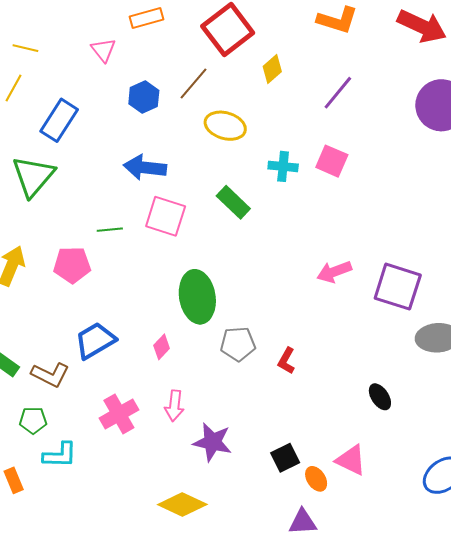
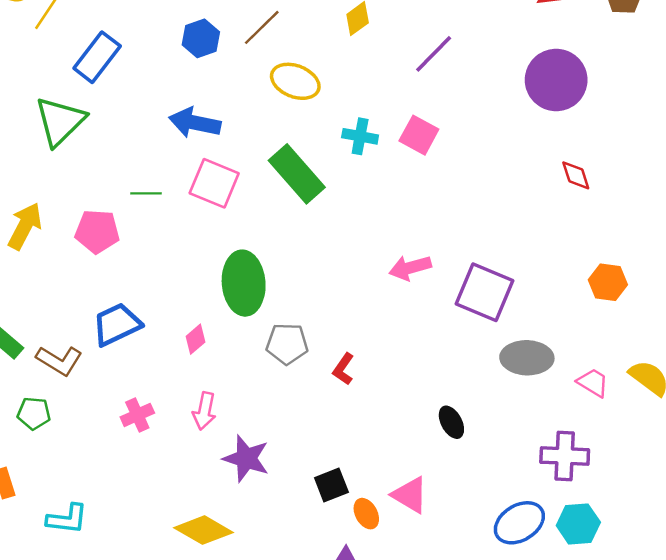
green rectangle: (233, 202) -> (297, 174), size x1.4
pink cross: (119, 414) -> (137, 415), size x0.7
cyan L-shape: (60, 455) -> (67, 519), moved

